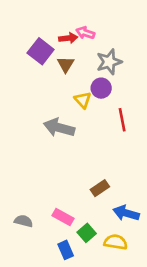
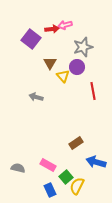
pink arrow: (85, 33) -> (65, 25), turned -32
brown triangle: (66, 64) -> (50, 63), moved
gray arrow: (59, 128) -> (36, 97), moved, size x0.6
yellow semicircle: (116, 242) -> (77, 186), moved, turned -72

